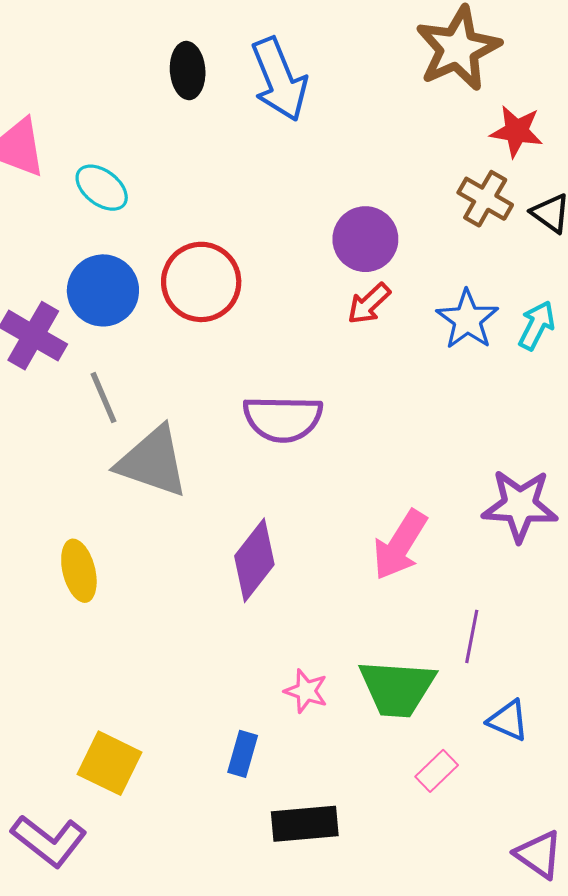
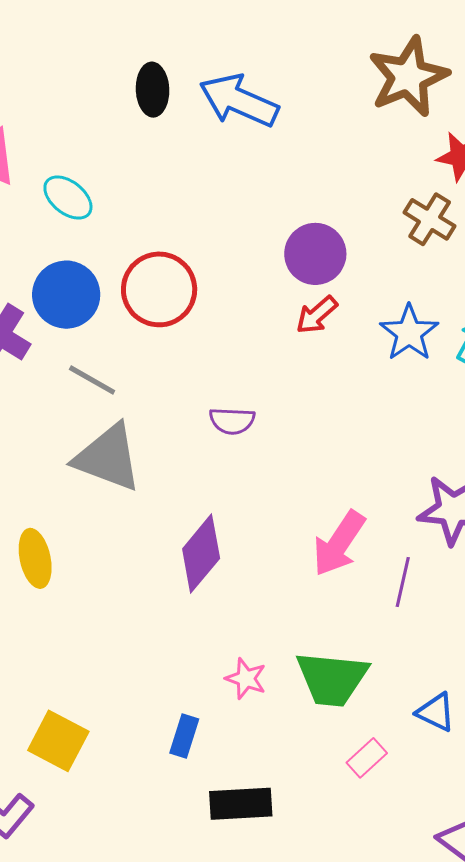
blue arrow: (279, 79) -> (239, 101), turned 134
gray line: (103, 398) -> (92, 380), moved, turned -39
purple semicircle: (283, 419) -> (232, 421), size x0.6
purple line: (472, 636) -> (403, 582), moved

